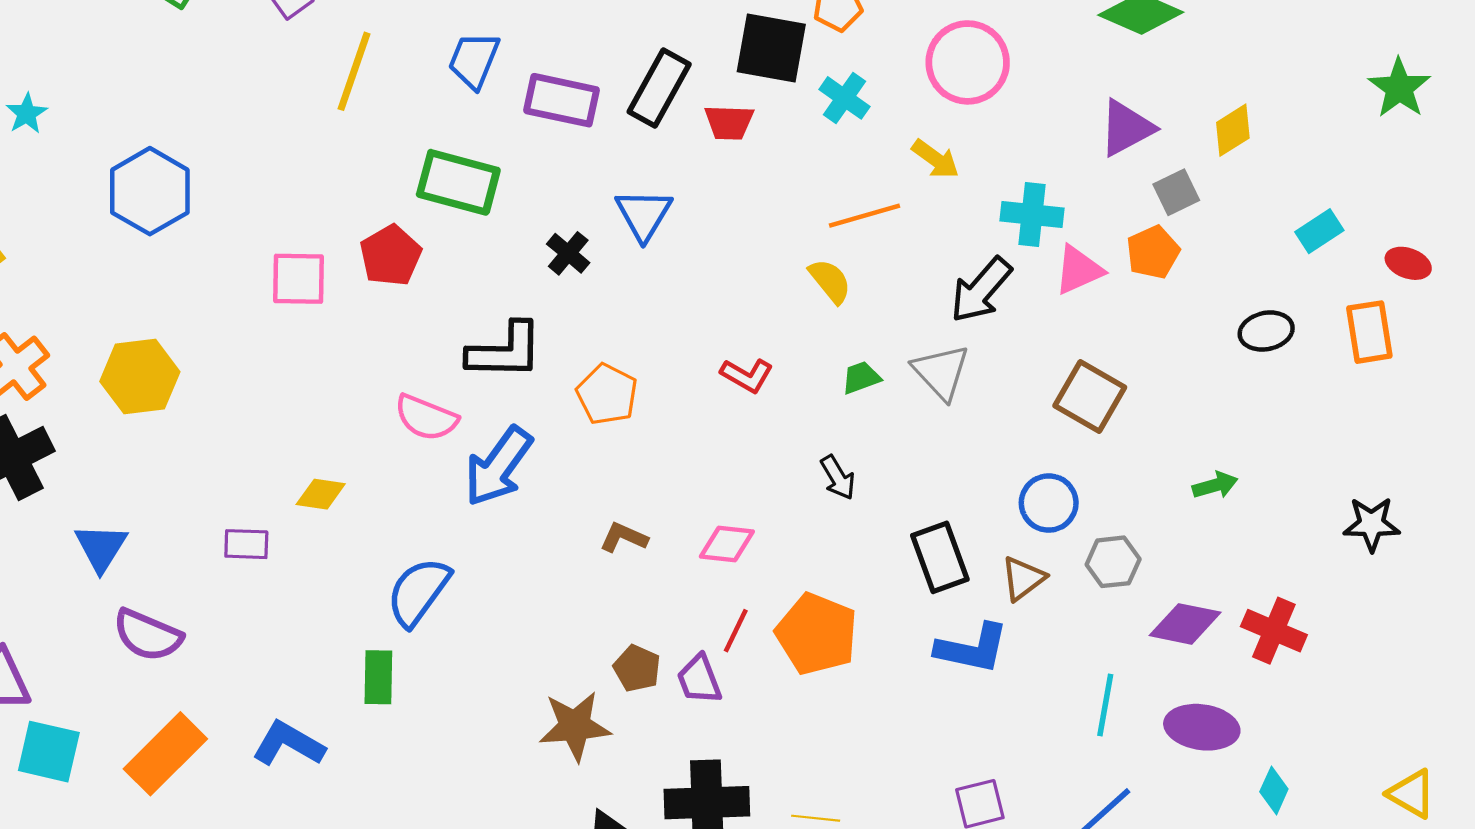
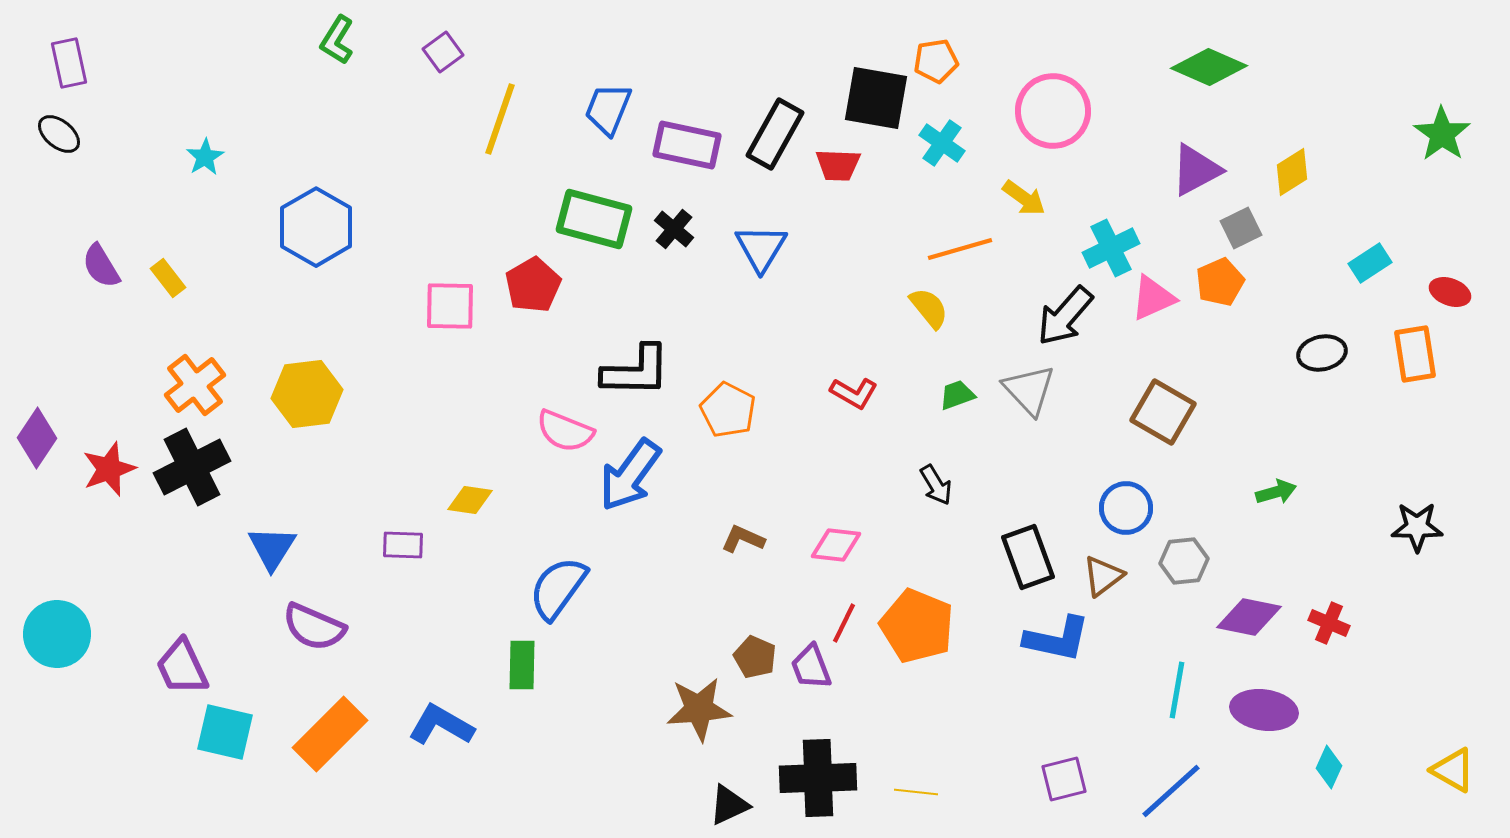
cyan cross: (1032, 214) -> (1111, 248), turned -32
black cross: (568, 253) -> (674, 229), moved
red cross: (1274, 631) -> (1329, 623), size x0.7

